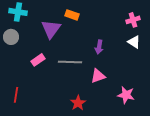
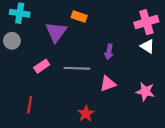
pink cross: (133, 20) -> (146, 22), size x1.5
red line: (16, 95) -> (30, 105), moved
pink star: (126, 95) -> (145, 91), moved

